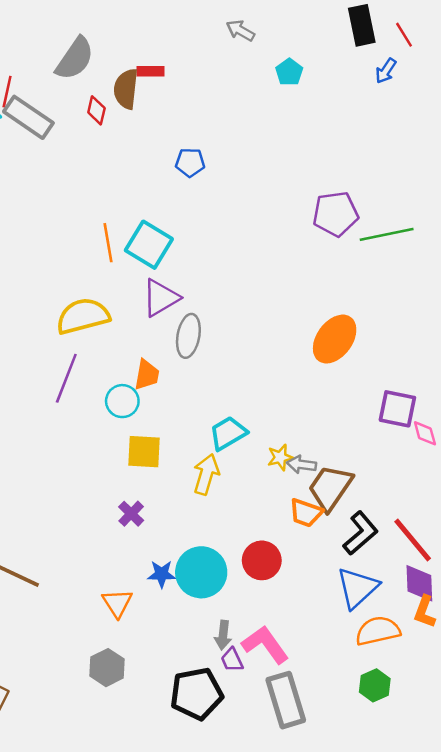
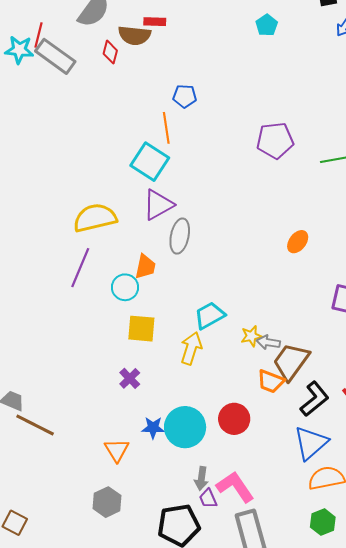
brown semicircle: (126, 89) -> (135, 35), turned -92
purple pentagon: (336, 214) -> (275, 140), moved
orange line: (108, 243) -> (166, 128), moved
orange ellipse: (335, 339) -> (298, 242), size x0.6

